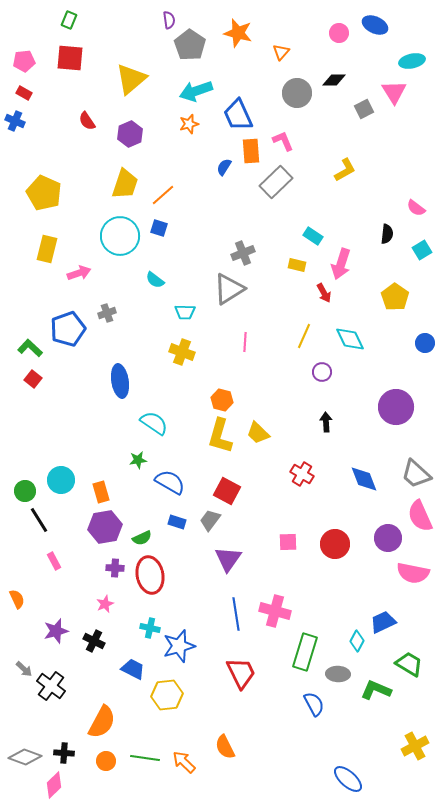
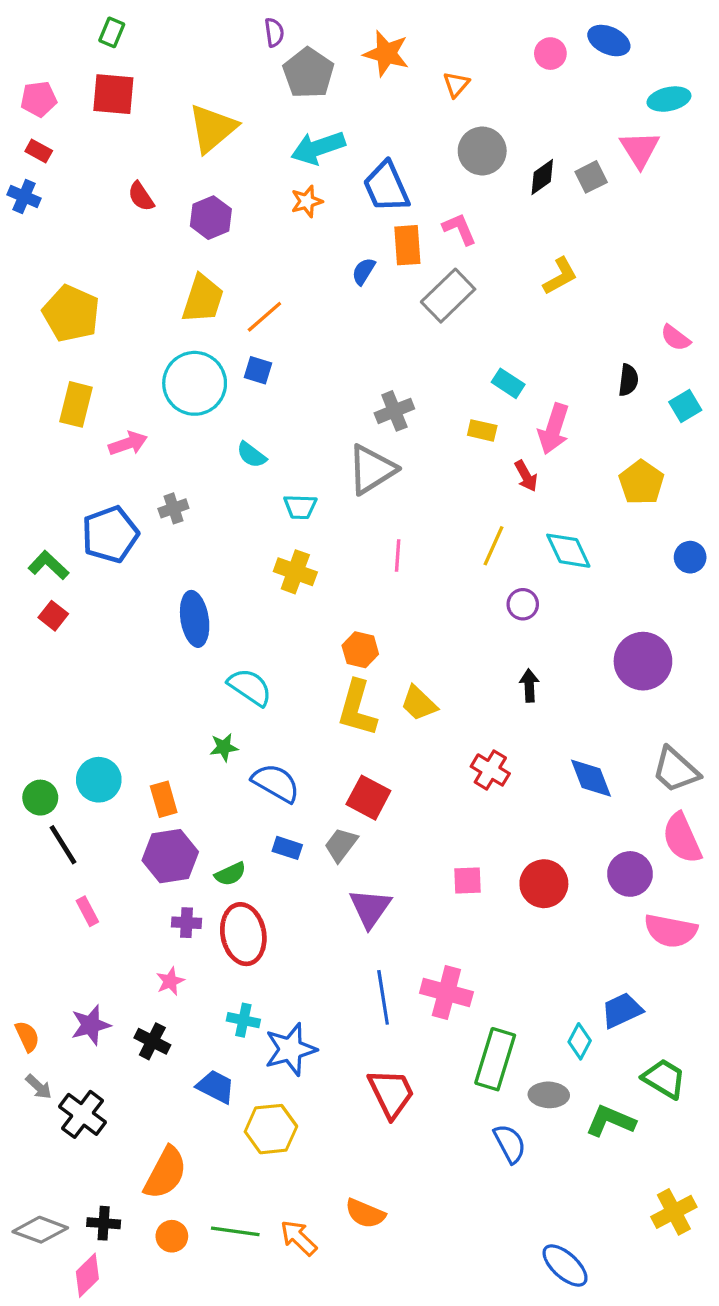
black diamond: (334, 80) -> (542, 177), moved, turned -35
orange semicircle: (17, 599) -> (27, 1036), moved
orange semicircle: (225, 747) -> (365, 1213), turned -40

